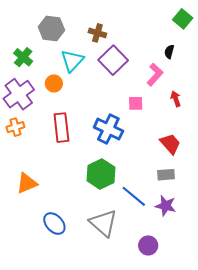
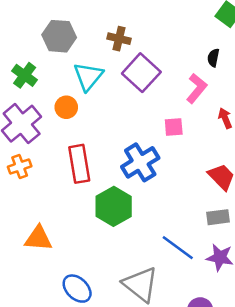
blue cross: (108, 129) -> (140, 162), turned 36
green hexagon: (101, 174) -> (114, 206), moved
orange triangle: (27, 183) -> (38, 238), turned 30

